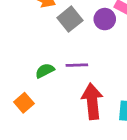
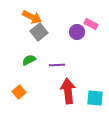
gray square: (70, 19) -> (39, 32), moved
green semicircle: (45, 71) -> (29, 60), moved

